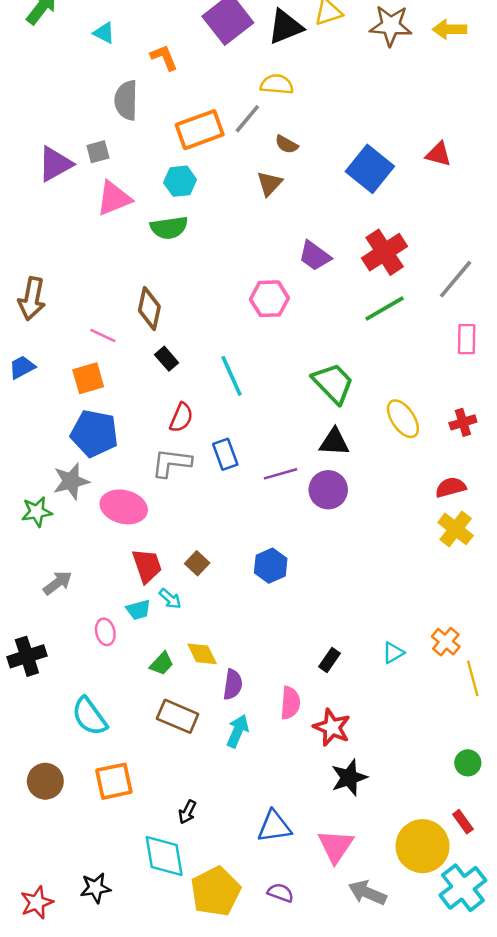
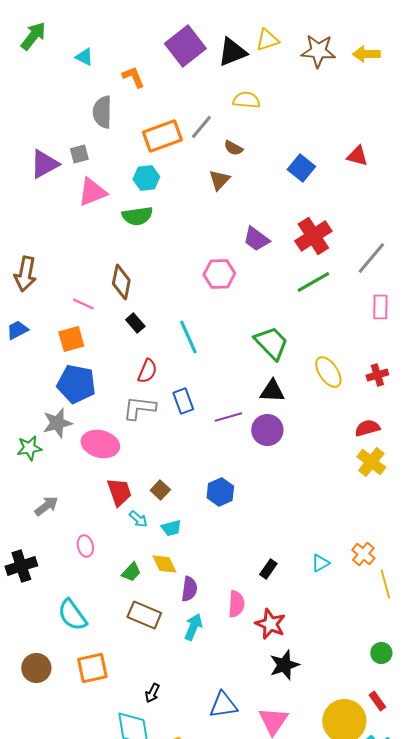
yellow semicircle: (277, 84) -> (246, 100), moved
blue square: (370, 169) -> (301, 168), size x0.7
cyan trapezoid: (138, 610) -> (171, 528), moved

